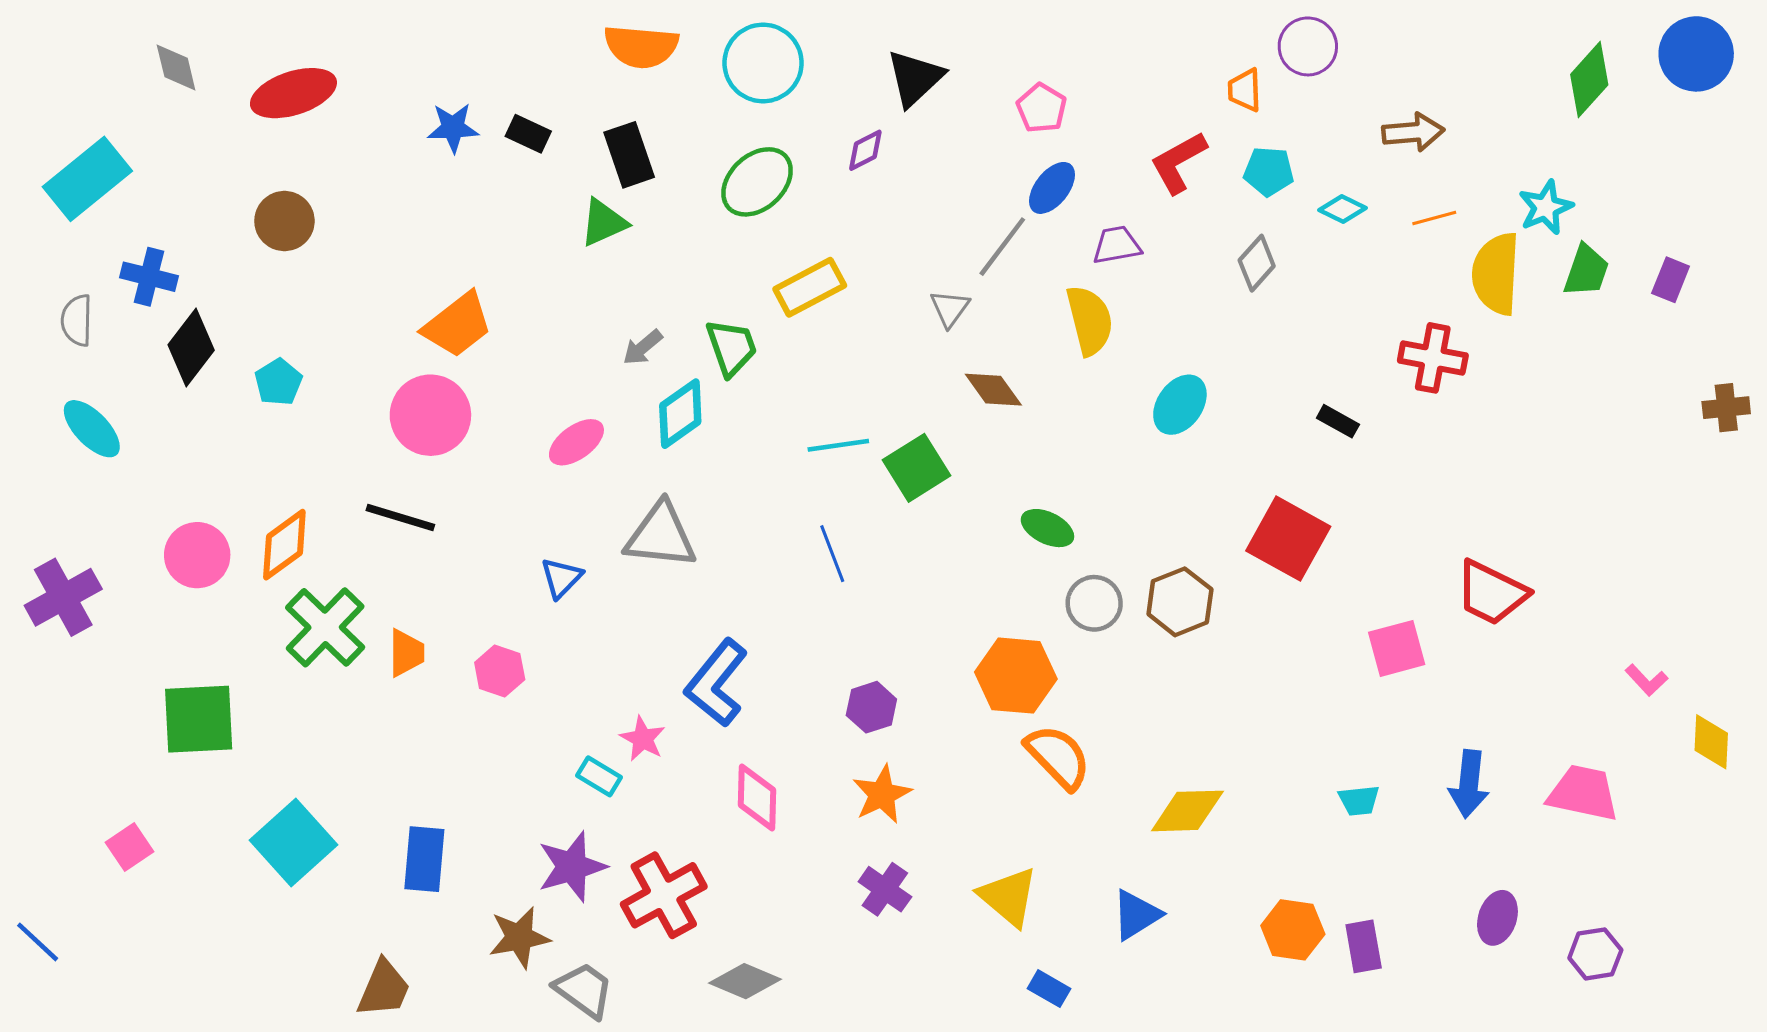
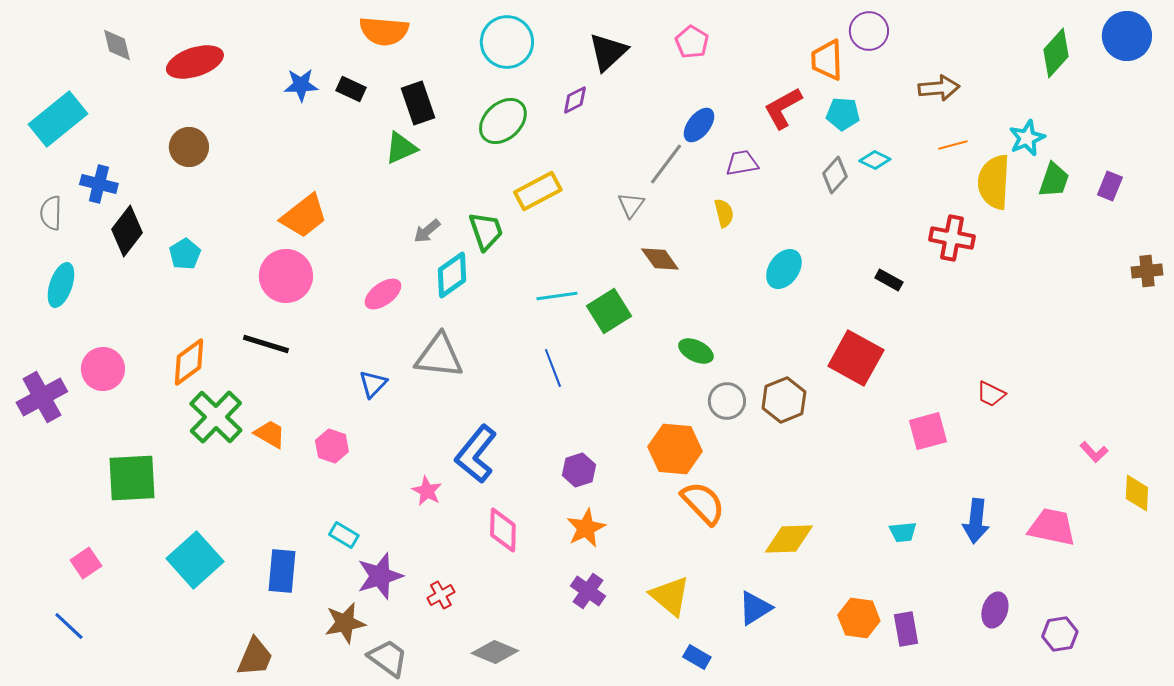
orange semicircle: (641, 46) -> (384, 31), moved
orange trapezoid: (1245, 90) -> (827, 60), size x1.4
pink pentagon: (1041, 108) -> (692, 42), moved
cyan diamond: (1342, 209) -> (875, 160), moved
yellow semicircle: (1090, 320) -> (724, 213), size x0.6
cyan ellipse: (92, 429) -> (61, 285), turned 63
pink circle: (197, 555) -> (103, 369), moved
red trapezoid: (1491, 593) -> (991, 394), size x0.6
orange trapezoid: (406, 653) -> (270, 434), turned -60
cyan rectangle: (599, 776) -> (344, 535), moved
red cross: (664, 895) -> (441, 595), size x0.5
blue line: (38, 942) -> (69, 626), moved

